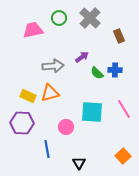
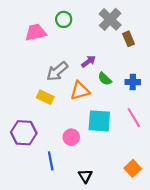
gray cross: (90, 18) -> (110, 19), moved
gray arrow: (53, 66) -> (57, 71), turned 145
blue cross: (115, 70) -> (133, 82), moved
orange triangle: (50, 93) -> (80, 91), moved
yellow rectangle: (28, 96) -> (45, 97), moved

